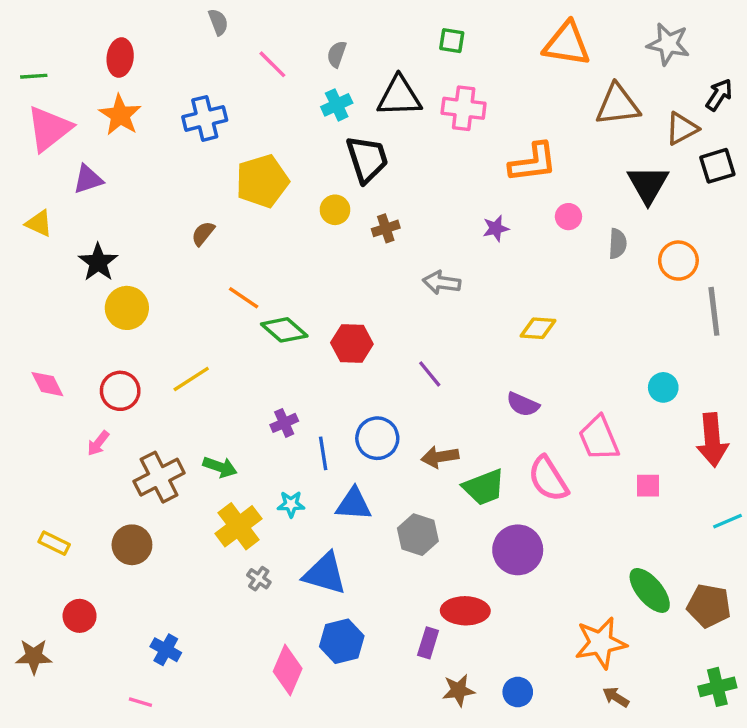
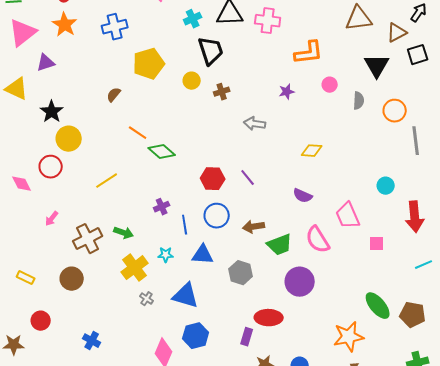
yellow triangle: (39, 223) -> (17, 89), size x1.4
red hexagon: (352, 343) -> (213, 179), moved
red circle: (120, 391) -> (51, 167), moved

